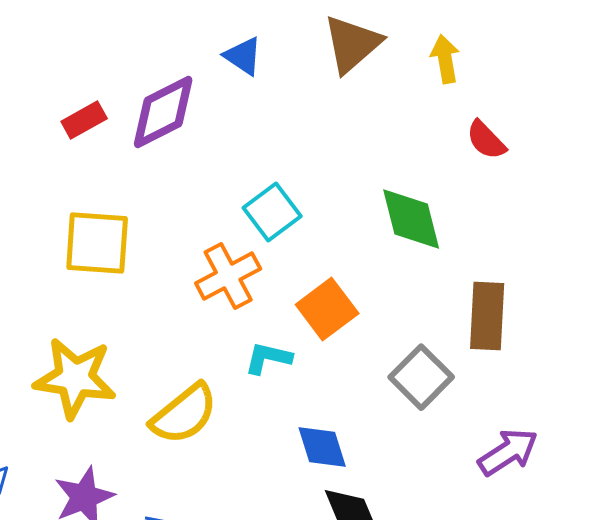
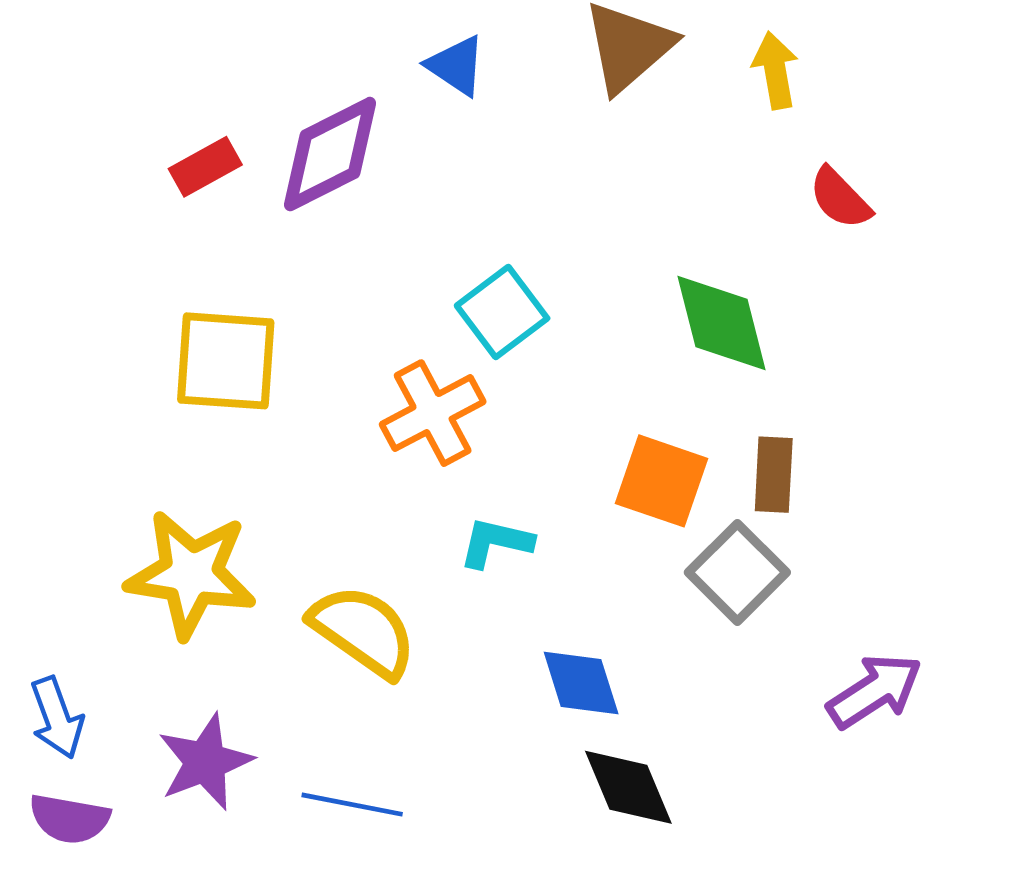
orange square: (327, 309) -> (662, 481), moved, turned -34
brown rectangle: (487, 316) -> (774, 475), moved, size x0.7
yellow semicircle: (184, 414) -> (363, 631), turned -106

